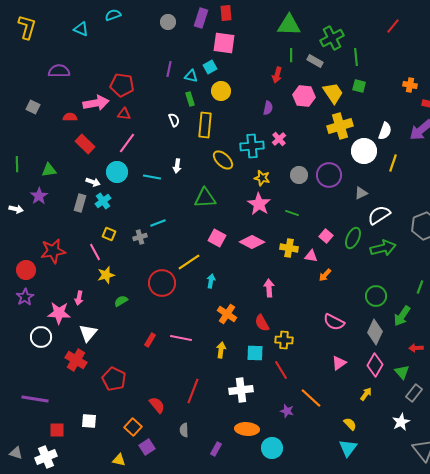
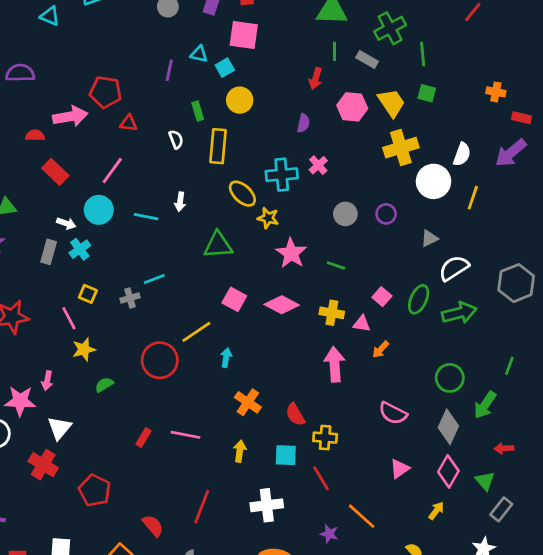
cyan triangle: (191, 76) -> (199, 54), moved
red triangle: (124, 114) -> (129, 123), moved
purple circle: (329, 175) -> (386, 214), size x0.6
yellow star: (262, 178) -> (268, 218), moved
pink arrow: (269, 288) -> (335, 364), moved, size x1.4

